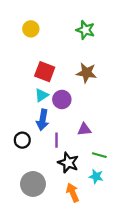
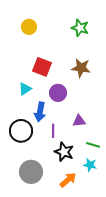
cyan triangle: (42, 95) -> (25, 89), moved
black circle: (22, 140) -> (21, 131), size x1.5
orange arrow: (73, 193) -> (68, 180), turned 72

